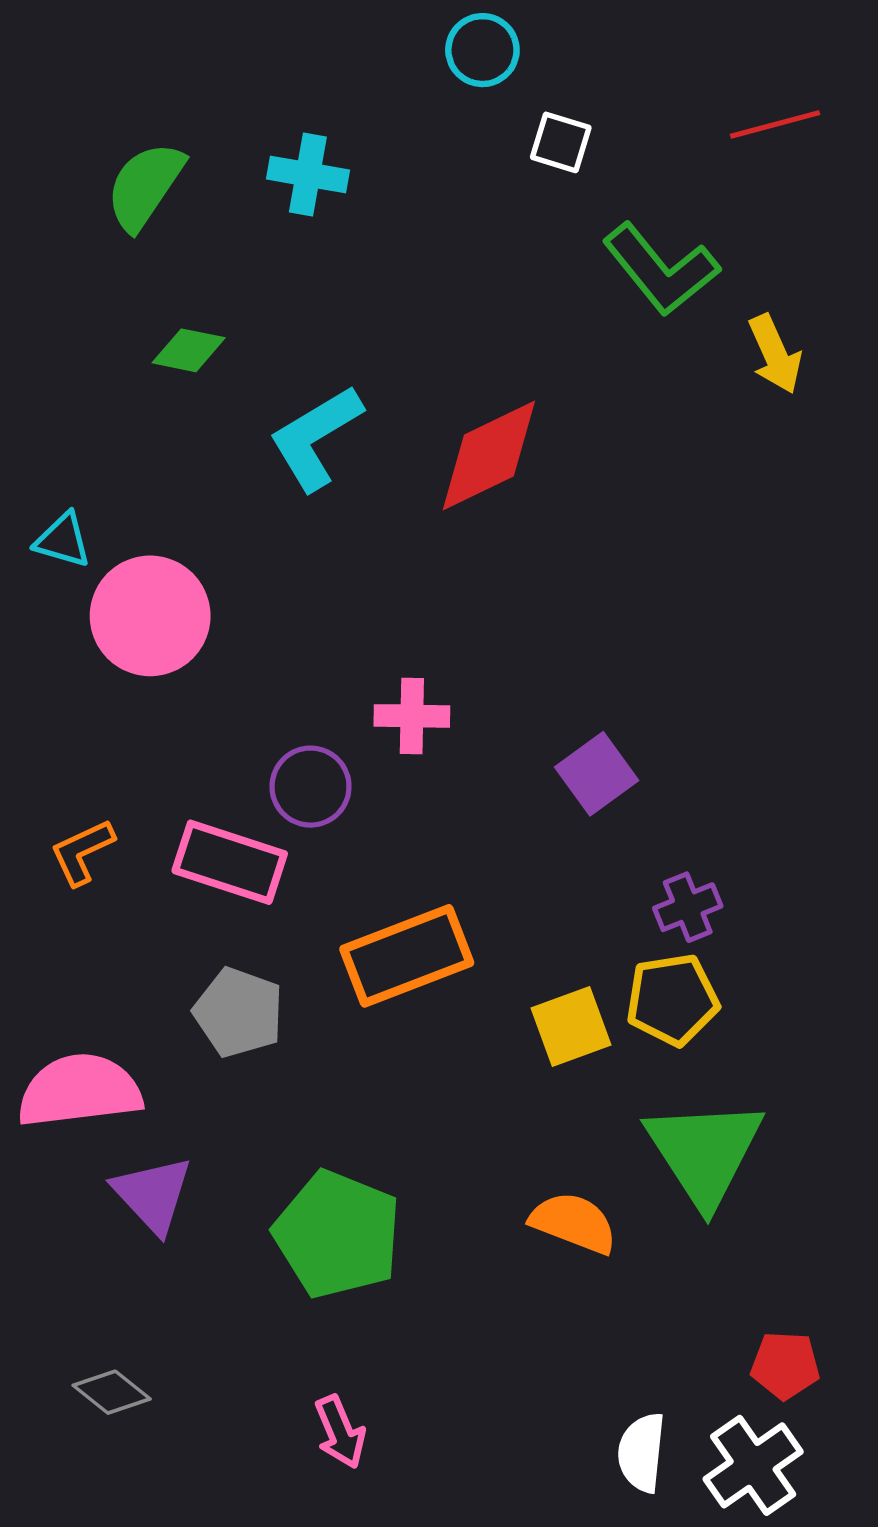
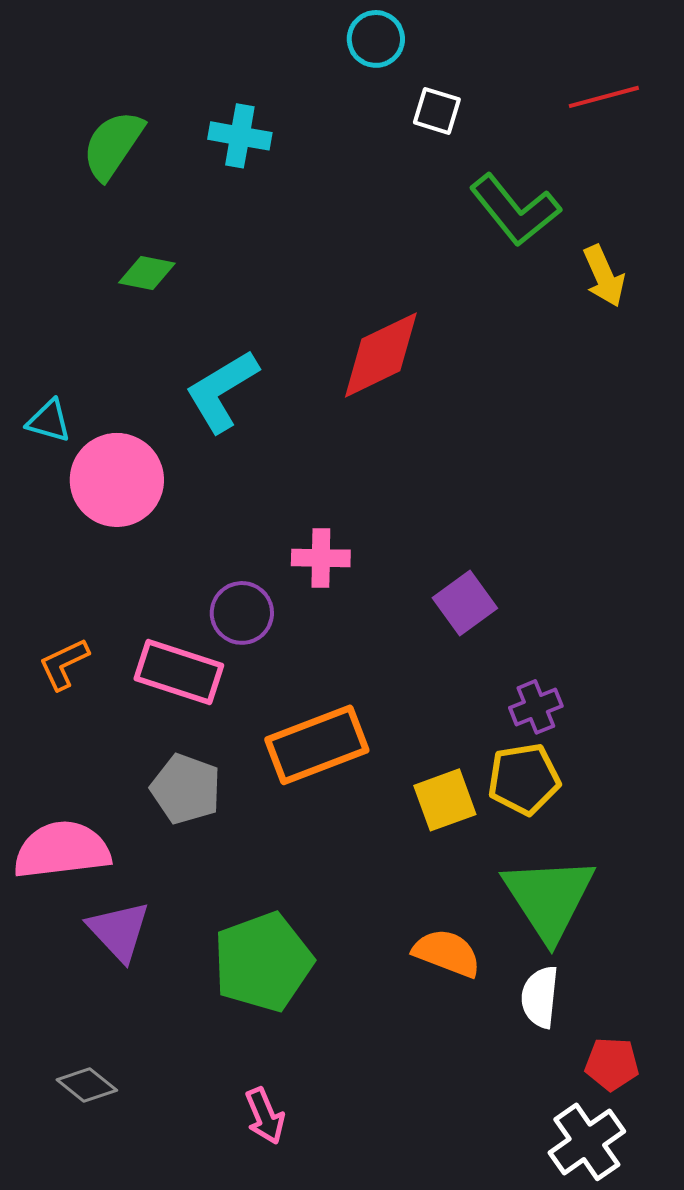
cyan L-shape: (316, 438) -> (222, 391), moved
green pentagon: (337, 1234) -> (263, 962), turned 30
white semicircle: (642, 1452) -> (540, 997), moved

